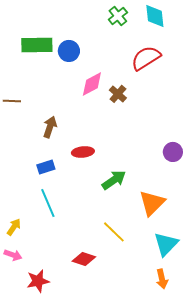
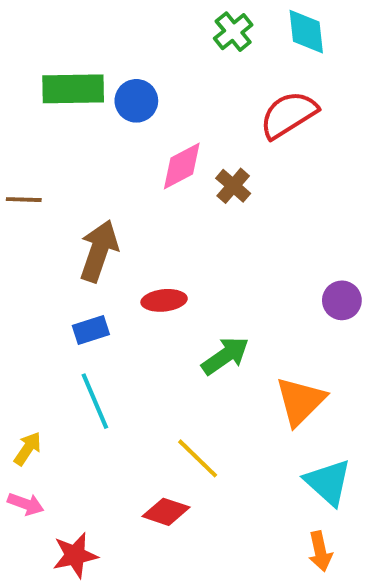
brown arrow: (50, 127) -> (99, 251), size x1.4
yellow line: (114, 232) -> (198, 458), moved
cyan triangle: (166, 244) -> (328, 482), turned -32

